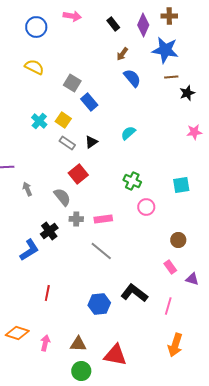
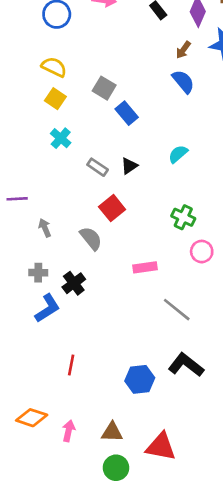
brown arrow: (122, 54) -> (183, 50), moved
yellow square: (63, 120) -> (55, 99), moved
gray cross: (76, 219) -> (38, 273), moved
gray line: (101, 251) -> (177, 310), moved

